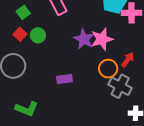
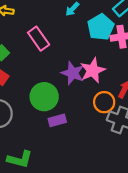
green circle: (38, 35) -> (44, 97), moved, size x1.6

